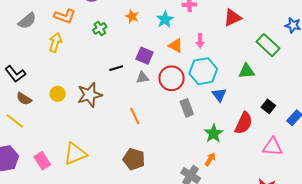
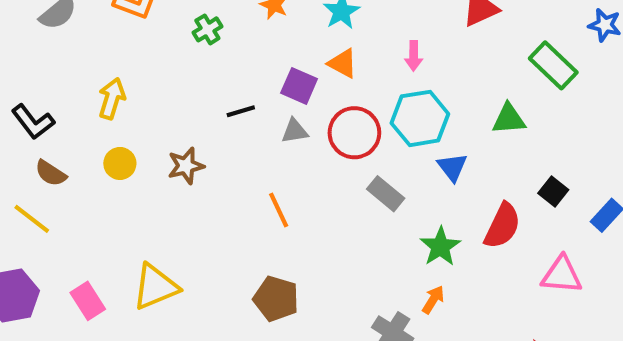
yellow arrow: (55, 42) -> (112, 99), moved
orange triangle: (176, 46) -> (343, 63), moved
brown star: (90, 95) -> (186, 166), size x0.7
gray rectangle: (187, 108) -> (386, 194), turned -30

